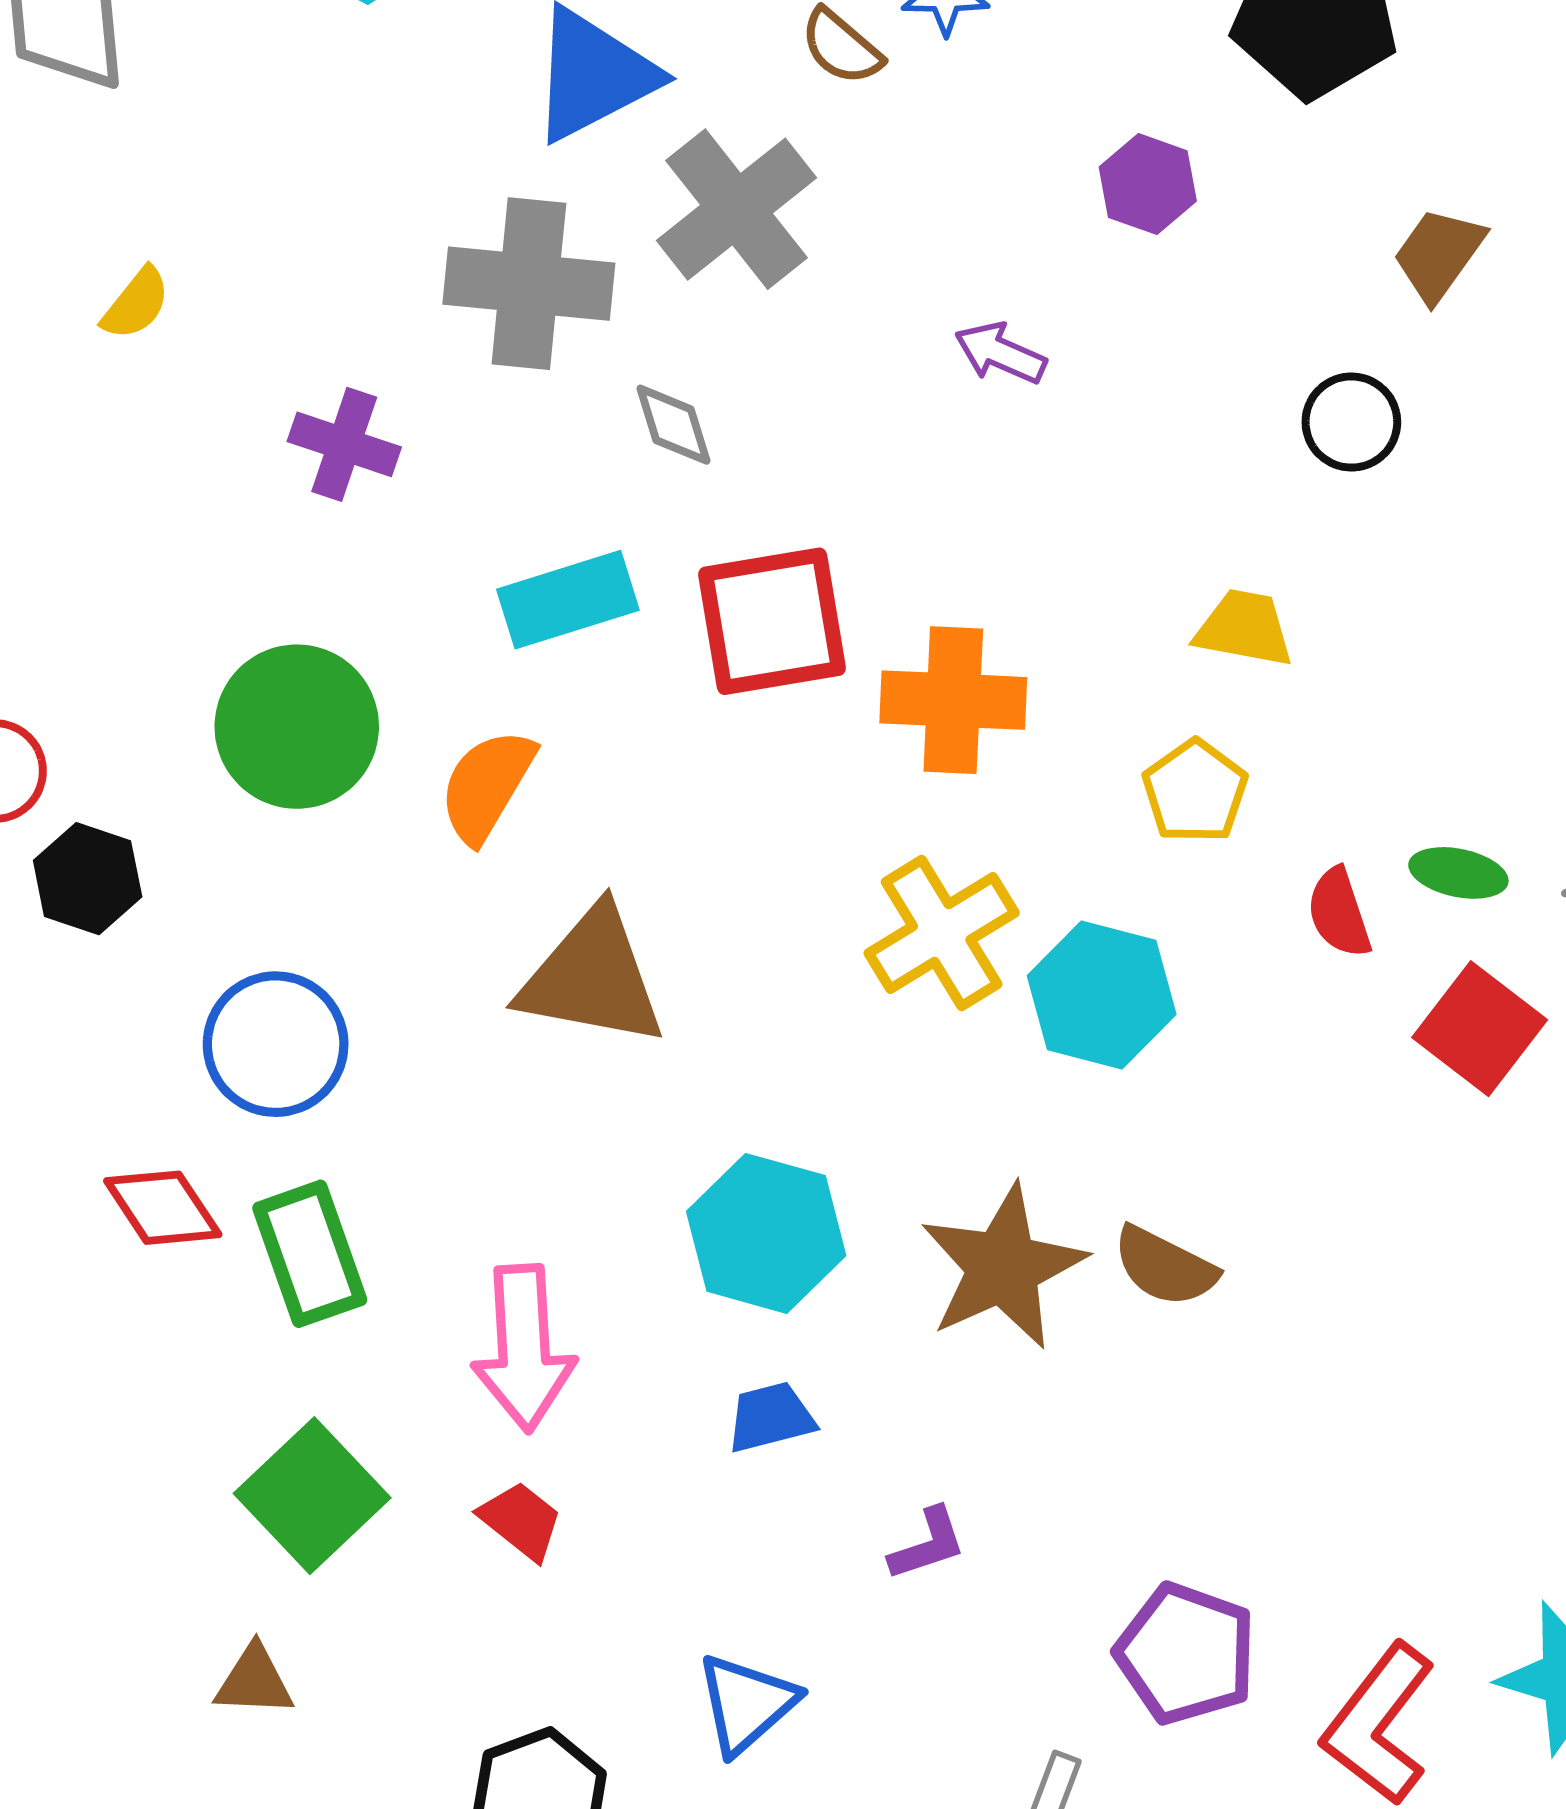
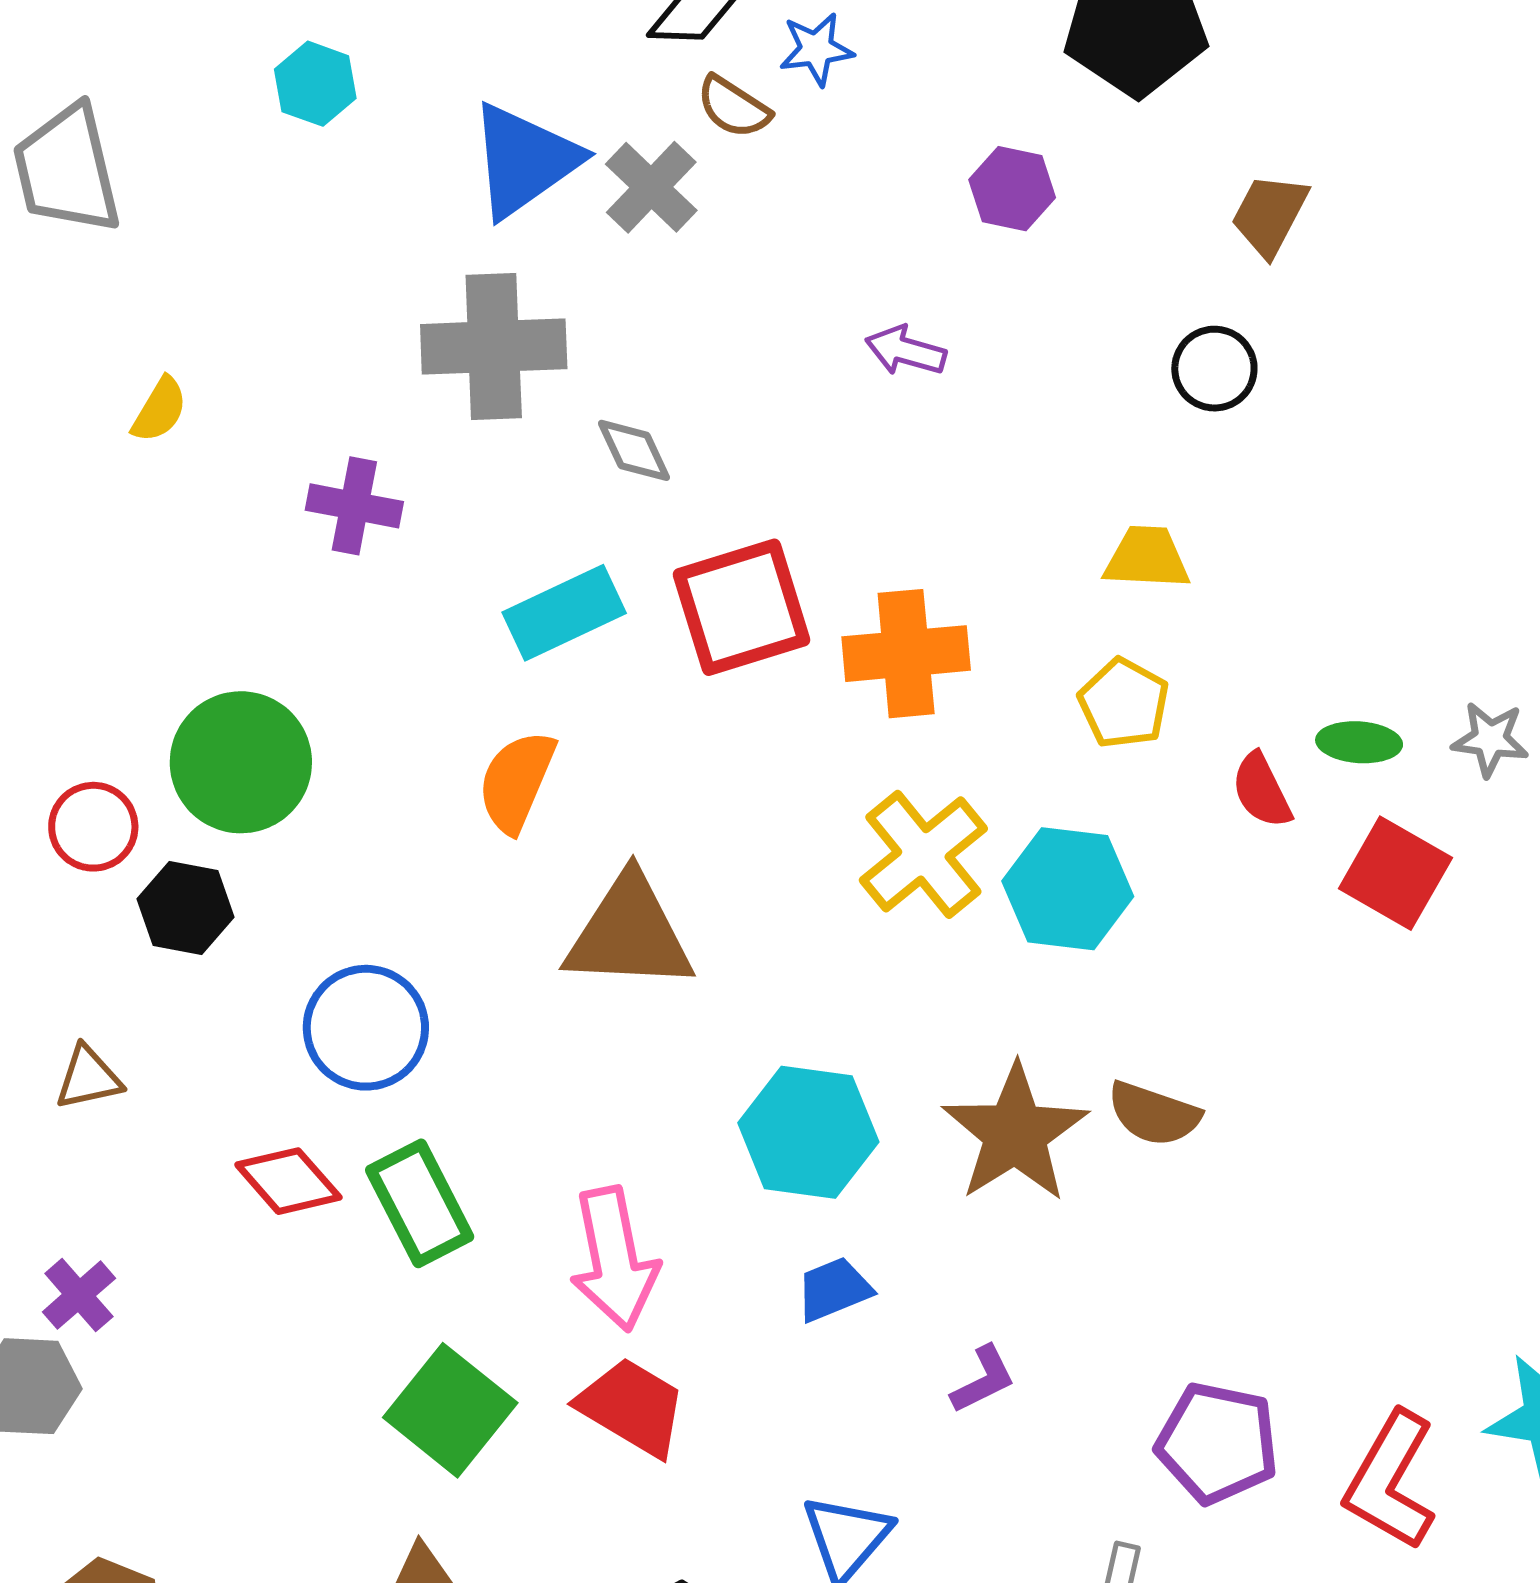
gray cross: (736, 209) -> (651, 187), moved, size x0.7
green circle: (297, 727) -> (241, 762), moved
red trapezoid: (521, 1521) -> (632, 1407), size x1.5

